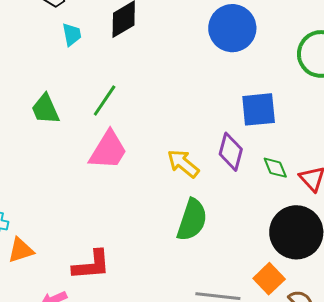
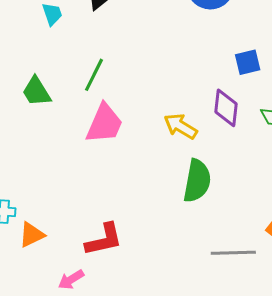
blue square: (259, 109) -> (248, 62), size x0.7

